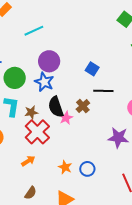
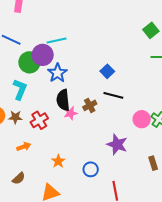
cyan line: (34, 31) -> (57, 41), moved
purple circle: (49, 61) -> (43, 55), moved
brown star: (31, 112) -> (15, 117), moved
red cross: (37, 132) -> (39, 120), size x0.7
blue circle: (87, 169) -> (91, 169), moved

